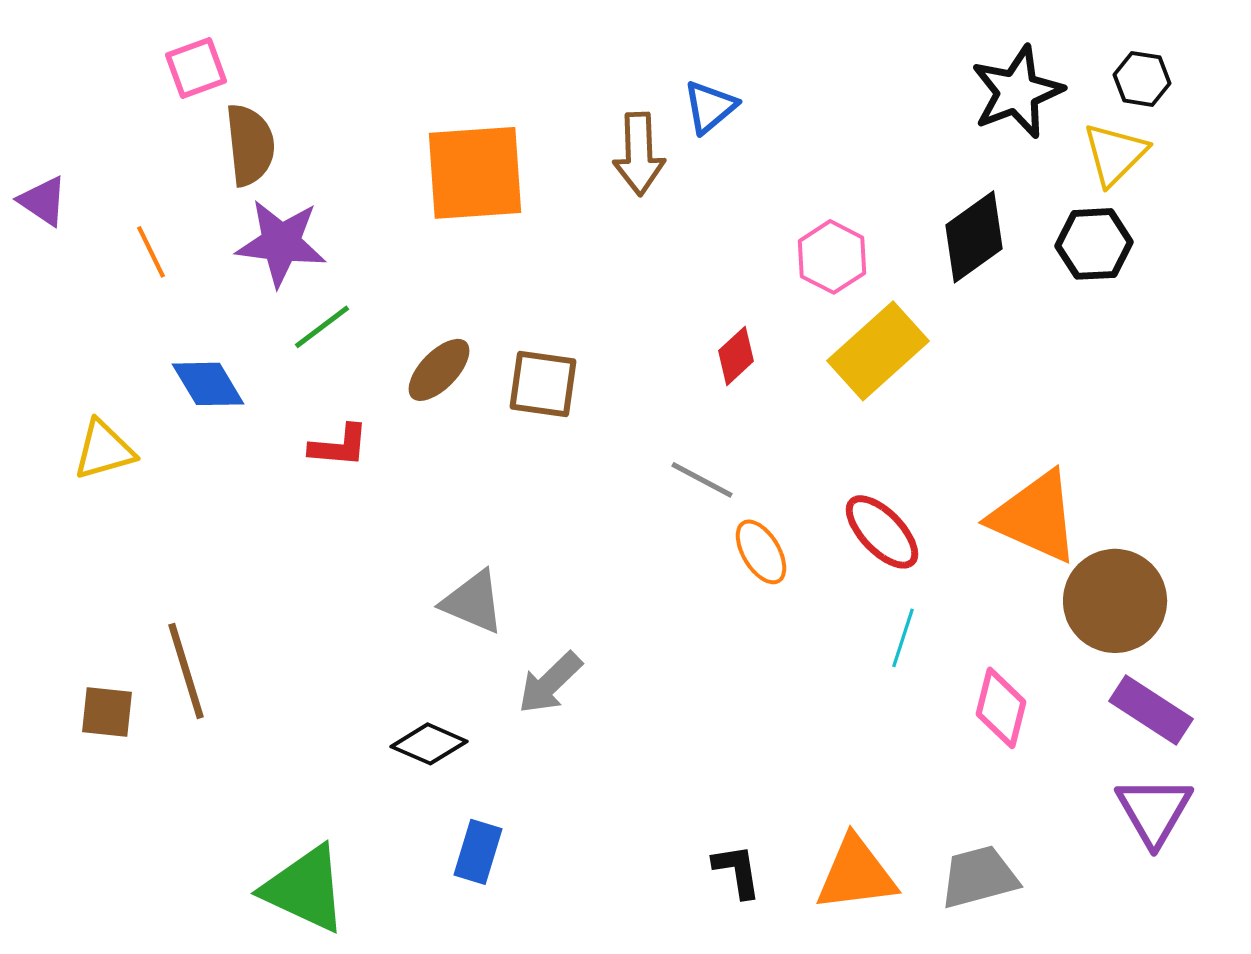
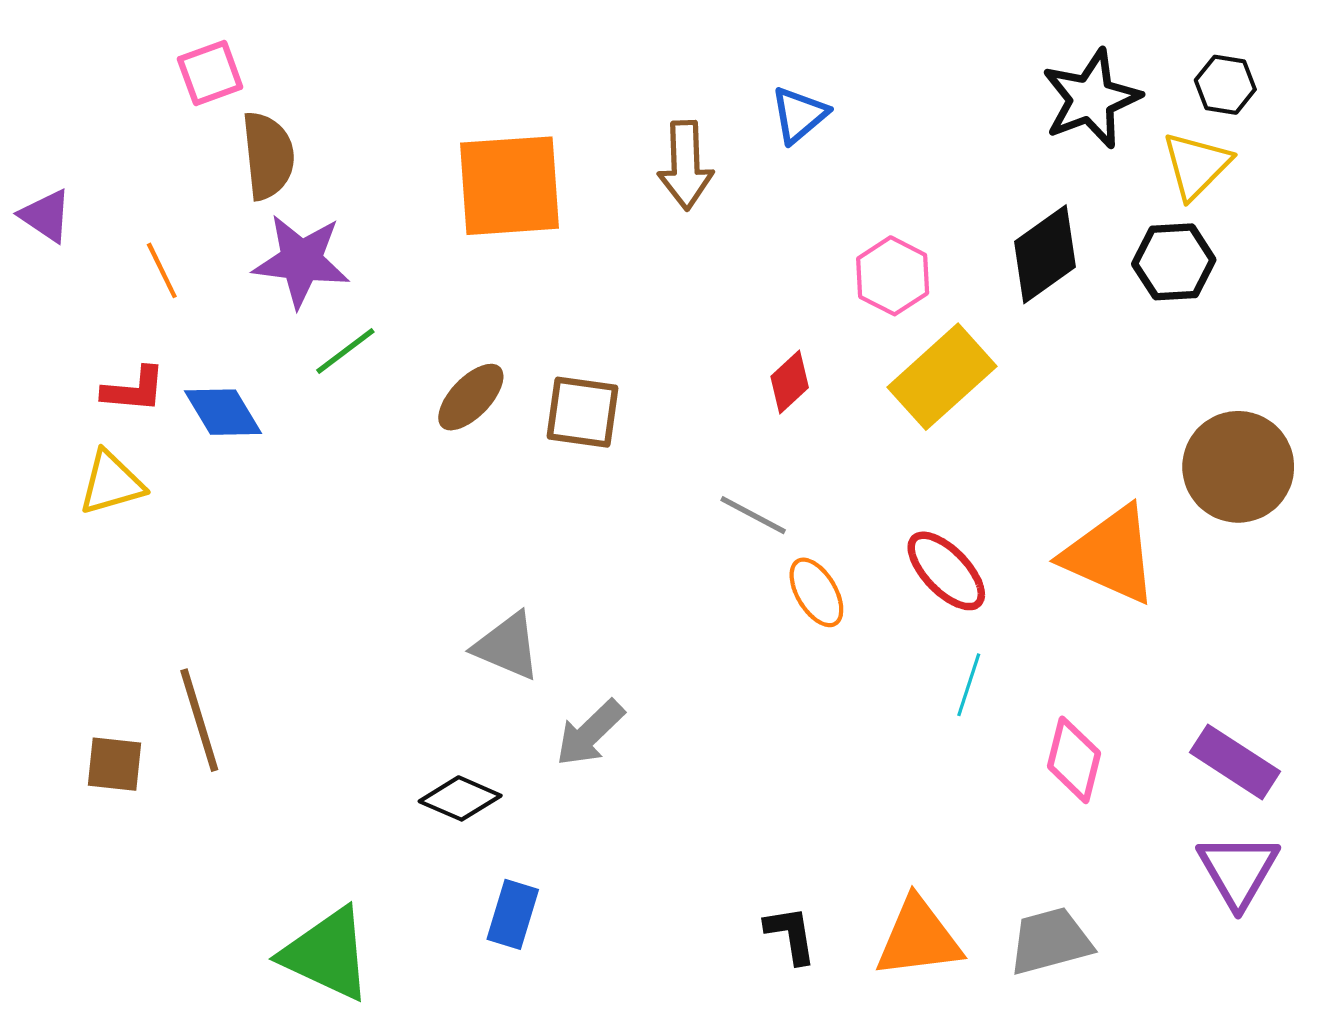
blue triangle: (710, 107) -> (799, 115), moved
red L-shape: (339, 446) -> (134, 390), moved
brown circle: (1115, 601) -> (1238, 467), moved

